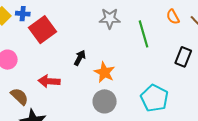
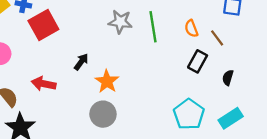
green line: (144, 34) -> (153, 27), moved
black rectangle: (183, 57) -> (198, 61), moved
cyan pentagon: (154, 98) -> (189, 114), moved

